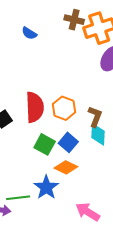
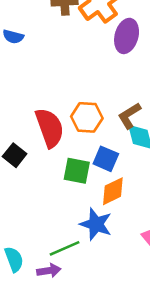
brown L-shape: (95, 117) -> (129, 116), turned -125
orange diamond: (66, 167) -> (113, 191), turned -35

